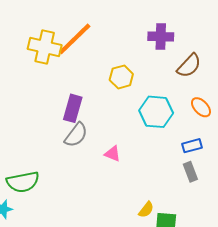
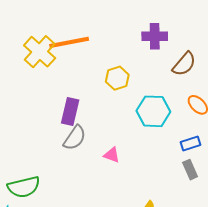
orange line: (75, 39) -> (69, 42), turned 36
yellow cross: (45, 47) -> (40, 52), turned 32

